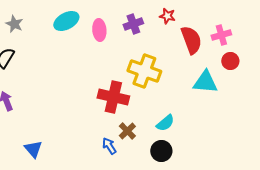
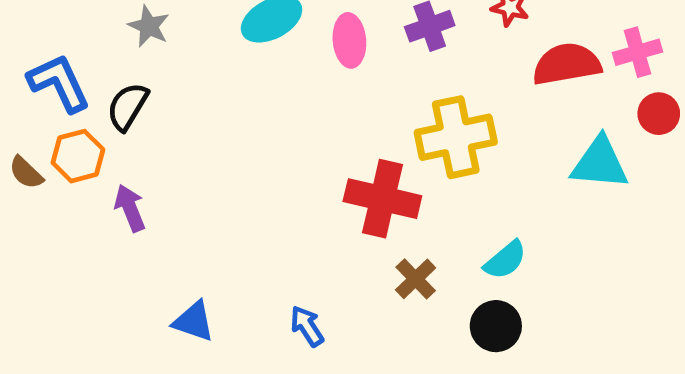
red semicircle: (191, 40) -> (567, 64), turned -80
yellow cross: (144, 71) -> (456, 137), turned -32
blue arrow: (109, 146) -> (307, 326), moved
blue triangle: (33, 149) -> (194, 321), turned -30

